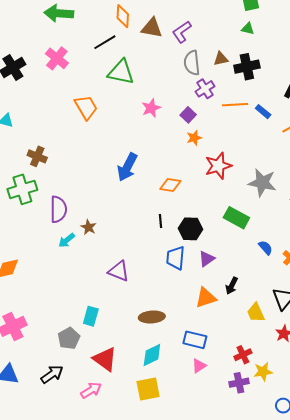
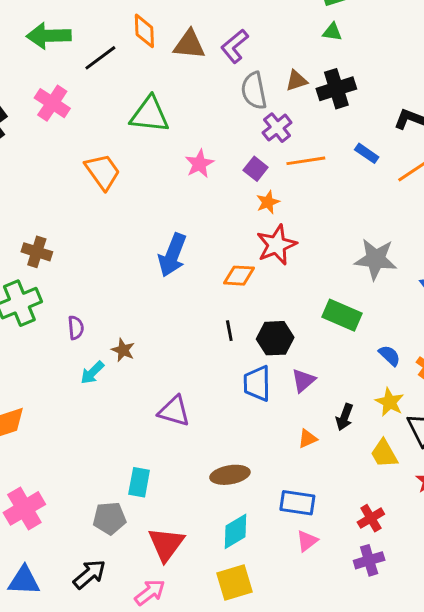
black line: (105, 42) -> (100, 58), moved
orange line: (235, 105) -> (306, 161), moved
red star: (218, 166) -> (277, 245), moved
purple semicircle: (58, 209) -> (76, 328), size x0.6
orange triangle: (206, 298) -> (308, 439), size x0.6
gray pentagon: (69, 338) -> (110, 518), turned 30
red triangle: (105, 359) -> (166, 544), turned 36
yellow star: (263, 372) -> (390, 402), moved, turned -30

